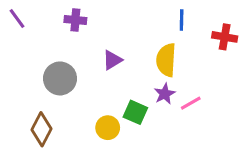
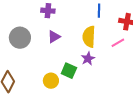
purple cross: (75, 20) -> (48, 11), moved
gray circle: (60, 78) -> (20, 38), moved
pink line: (191, 103) -> (118, 43), moved

